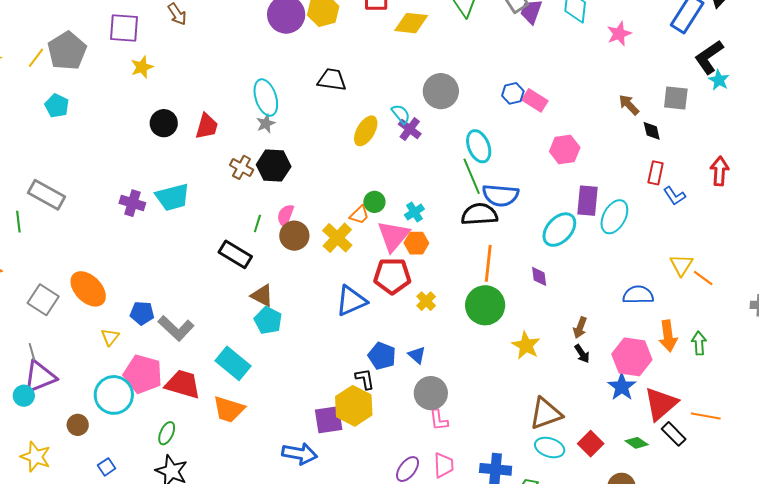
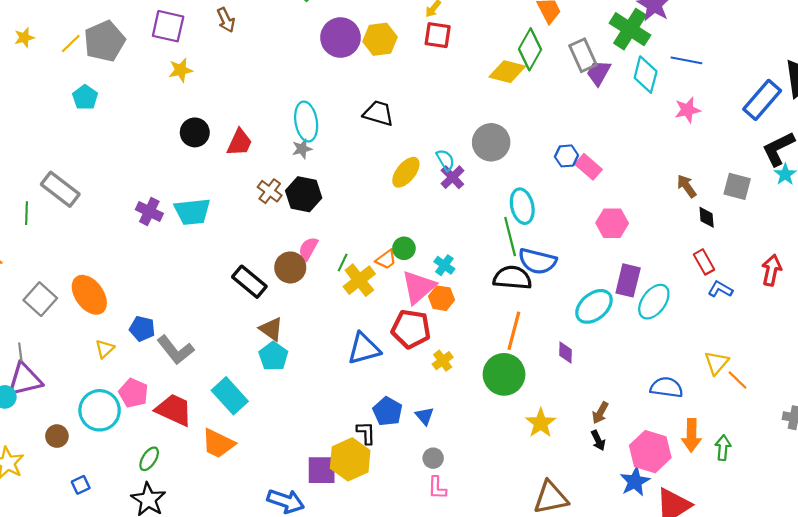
yellow diamond: (411, 23) -> (507, 72), moved
red rectangle: (656, 173) -> (704, 262), turned -50
blue L-shape: (674, 196) -> (720, 289), turned 145
cyan cross: (414, 212) -> (444, 265), turned -30
green line: (257, 223) -> (343, 263), moved
brown circle: (294, 236) -> (290, 267), moved
pink pentagon: (143, 374) -> (133, 393), size x0.7
gray circle: (431, 393) -> (433, 458), size x0.6

